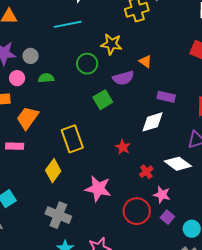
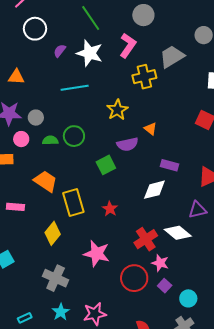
yellow star: (111, 44) -> (117, 110), turned 30
green circle: (87, 64) -> (74, 136), moved
orange trapezoid: (28, 118) -> (46, 181), moved, turned 85
red star: (123, 147) -> (110, 209), moved
red cross: (146, 172) -> (146, 239), size x1.6

